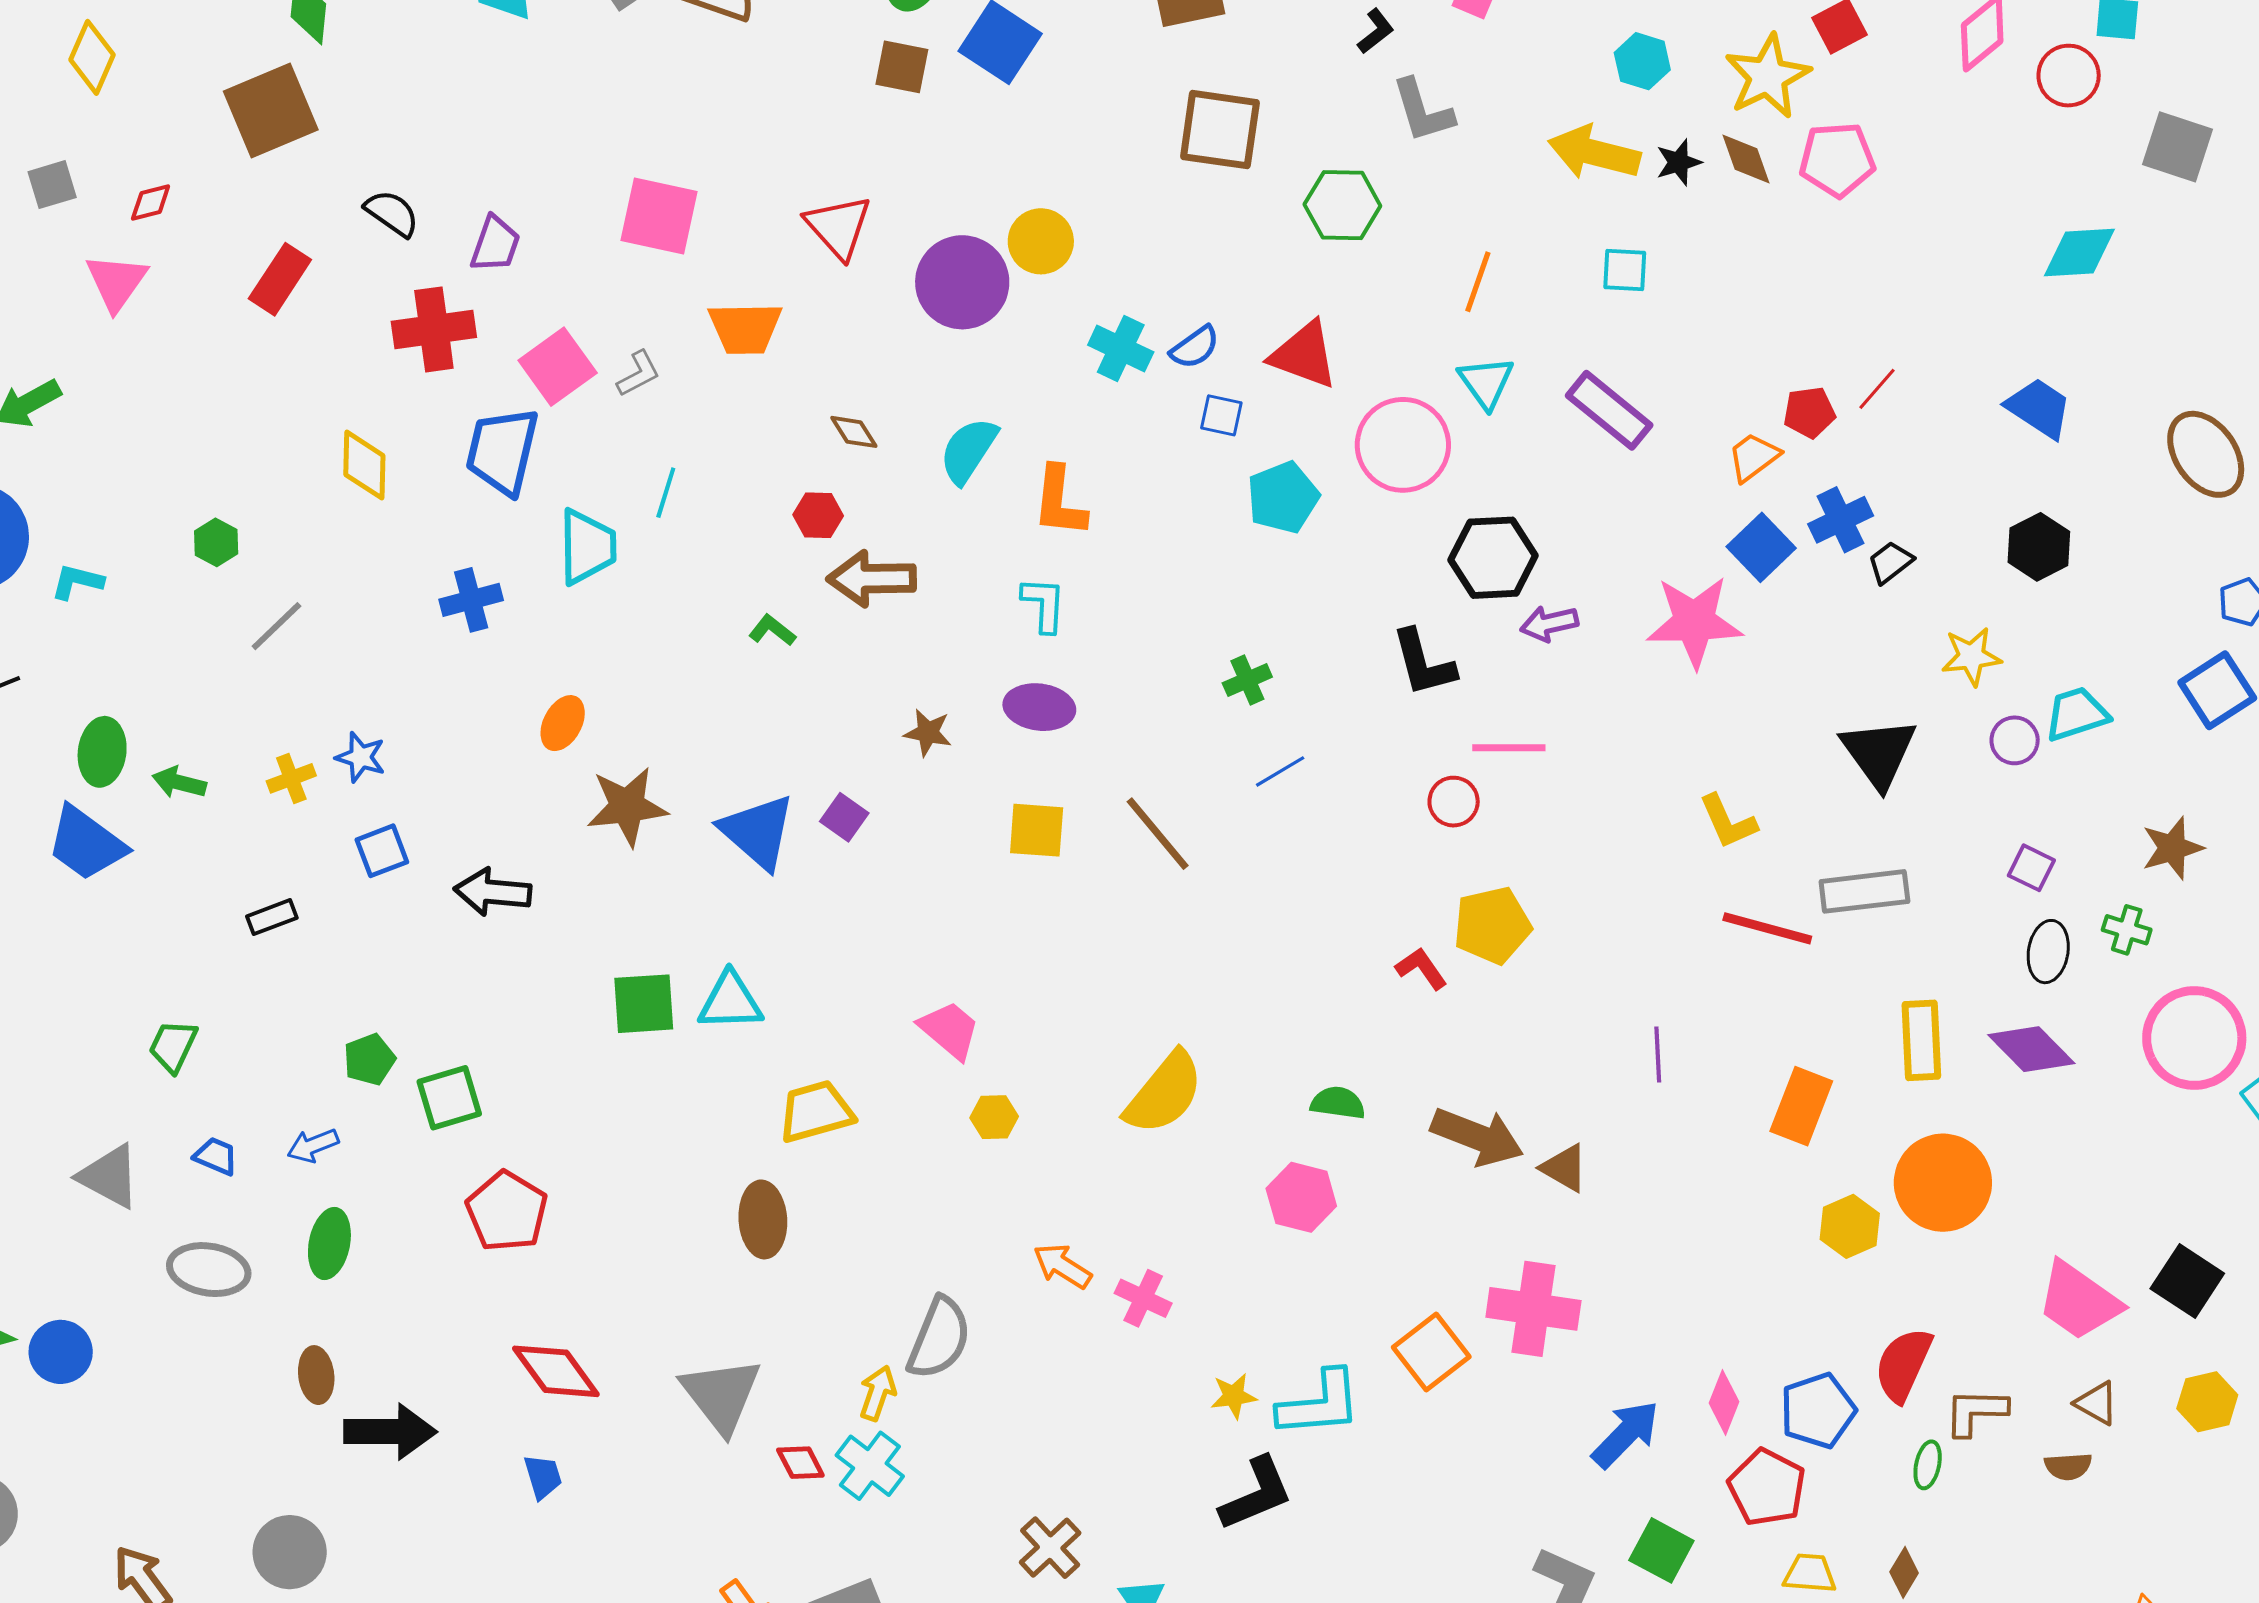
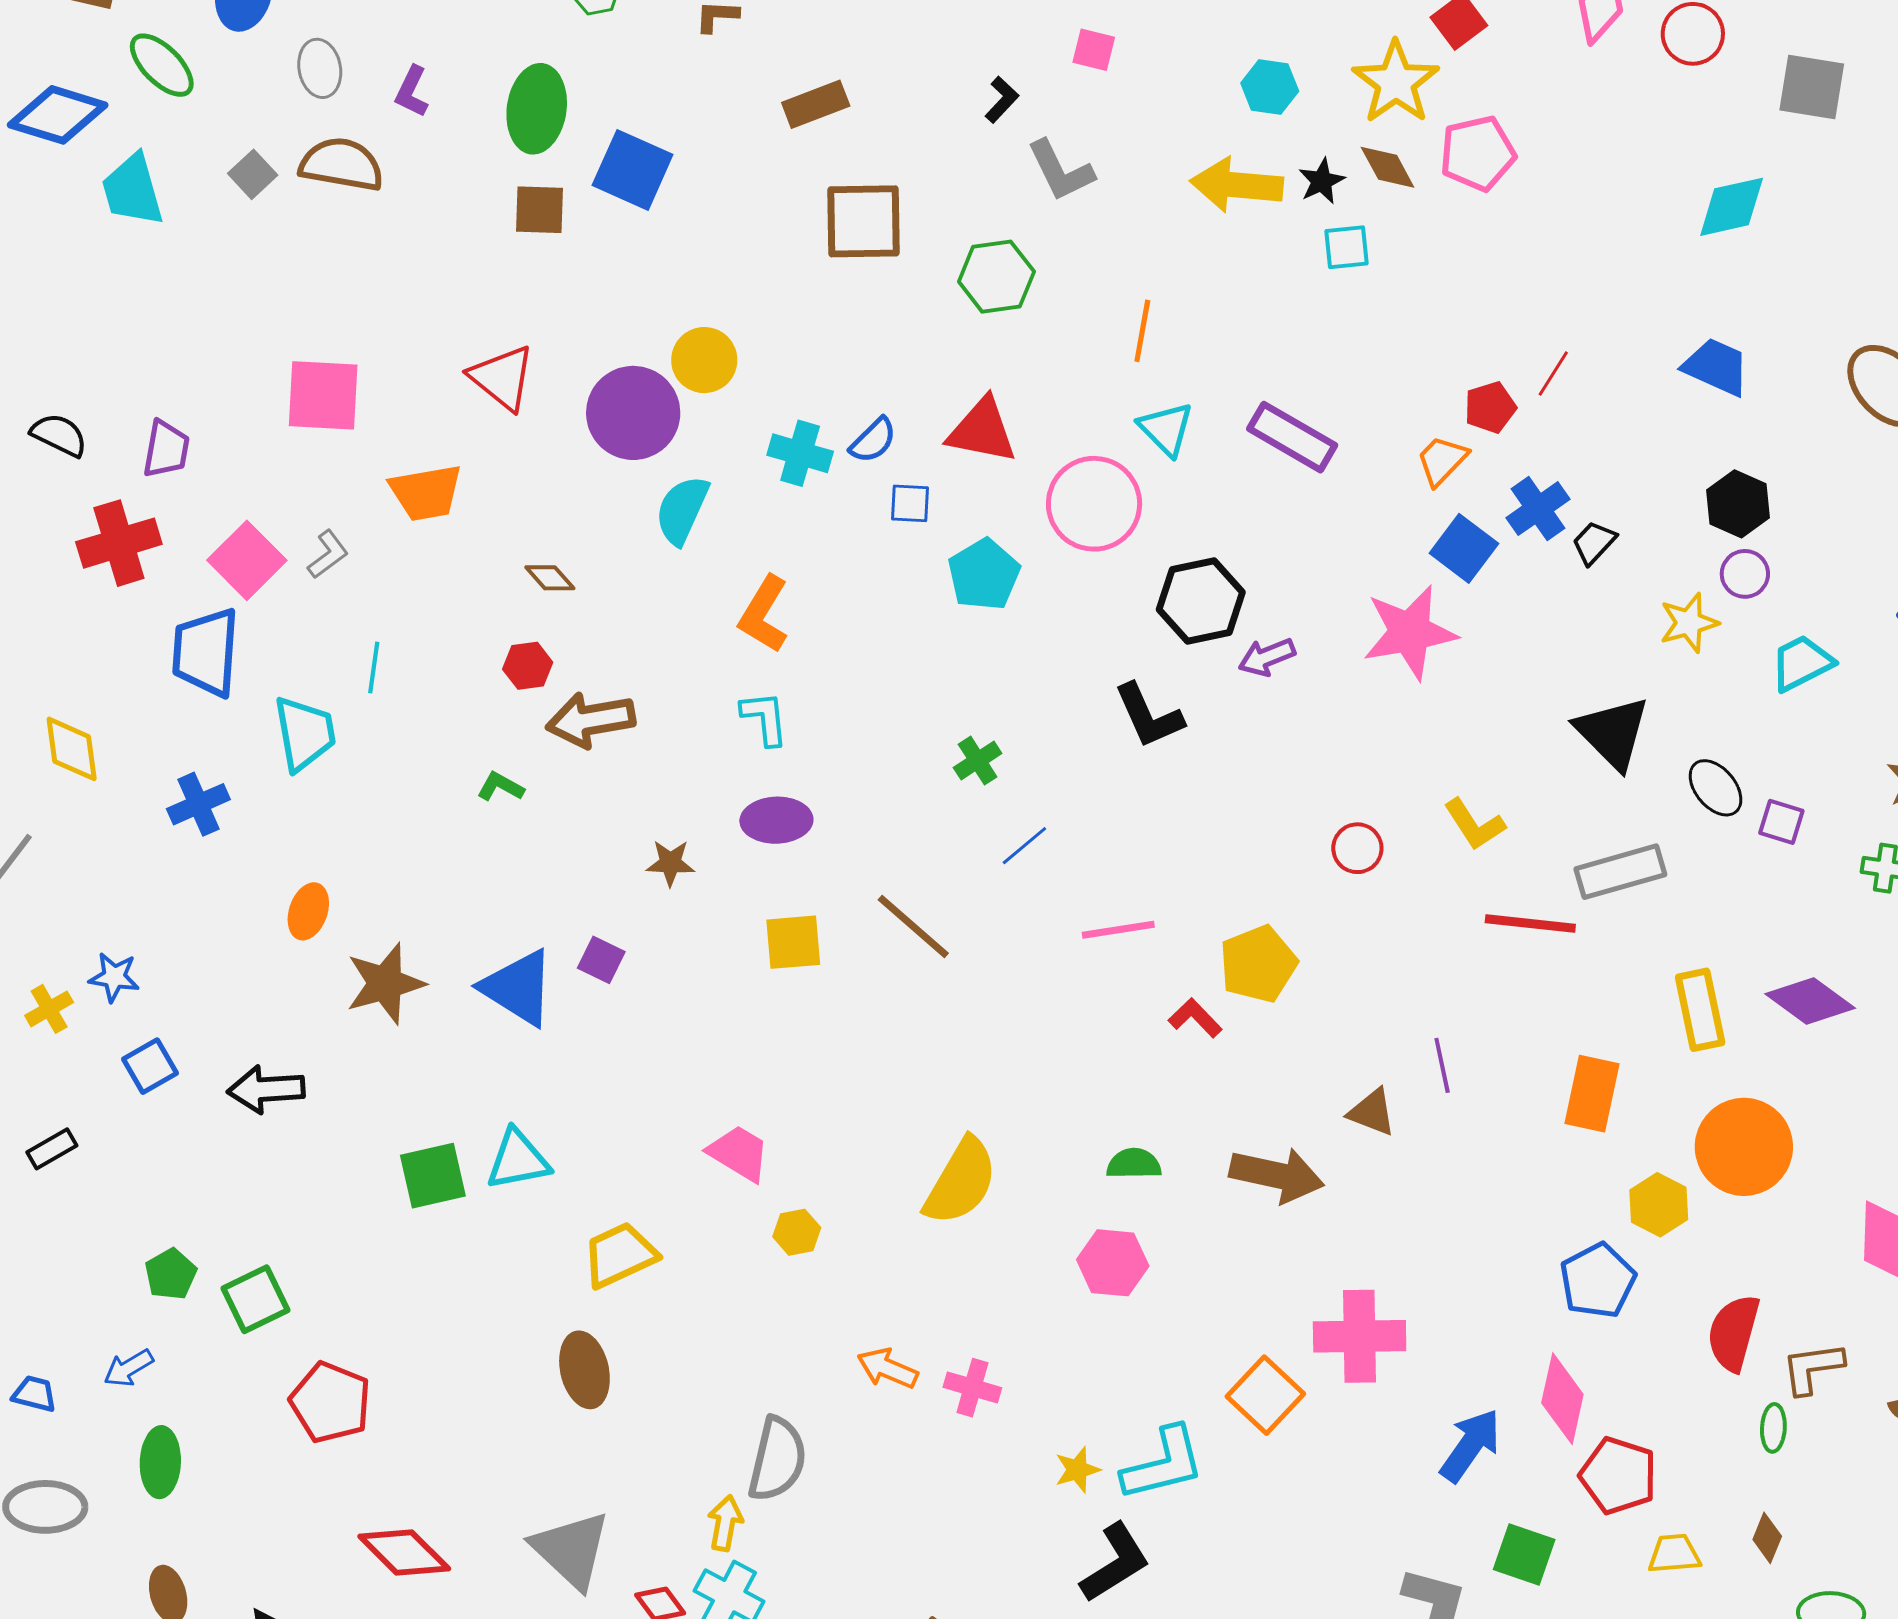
cyan square: (1625, 270) -> (1346, 247), moved
cyan semicircle: (968, 450) -> (682, 510), moved
yellow diamond: (364, 465) -> (72, 749), moved
orange L-shape: (1059, 502) -> (764, 614), turned 34
purple circle: (2015, 740) -> (1745, 574), moved
pink line: (1509, 748) -> (1118, 930), moved
red circle: (1454, 802) -> (1357, 848), moved
black ellipse: (2048, 952) -> (1716, 788), moved, turned -40
brown triangle: (1564, 1168) -> (1372, 1112), moved
pink diamond: (1724, 1402) -> (1562, 1399), size x1.4
blue pentagon: (1818, 1411) -> (1598, 1281), moved

